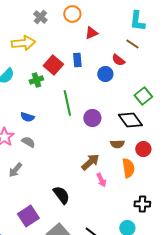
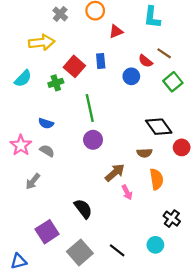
cyan L-shape: (137, 21) -> (152, 17), moved
brown line: (132, 44) -> (164, 53), moved
green square: (143, 96) -> (173, 82), moved
purple circle: (92, 118) -> (93, 140), moved
red circle: (143, 149) -> (182, 147), moved
black cross: (142, 204) -> (172, 219), turned 35

